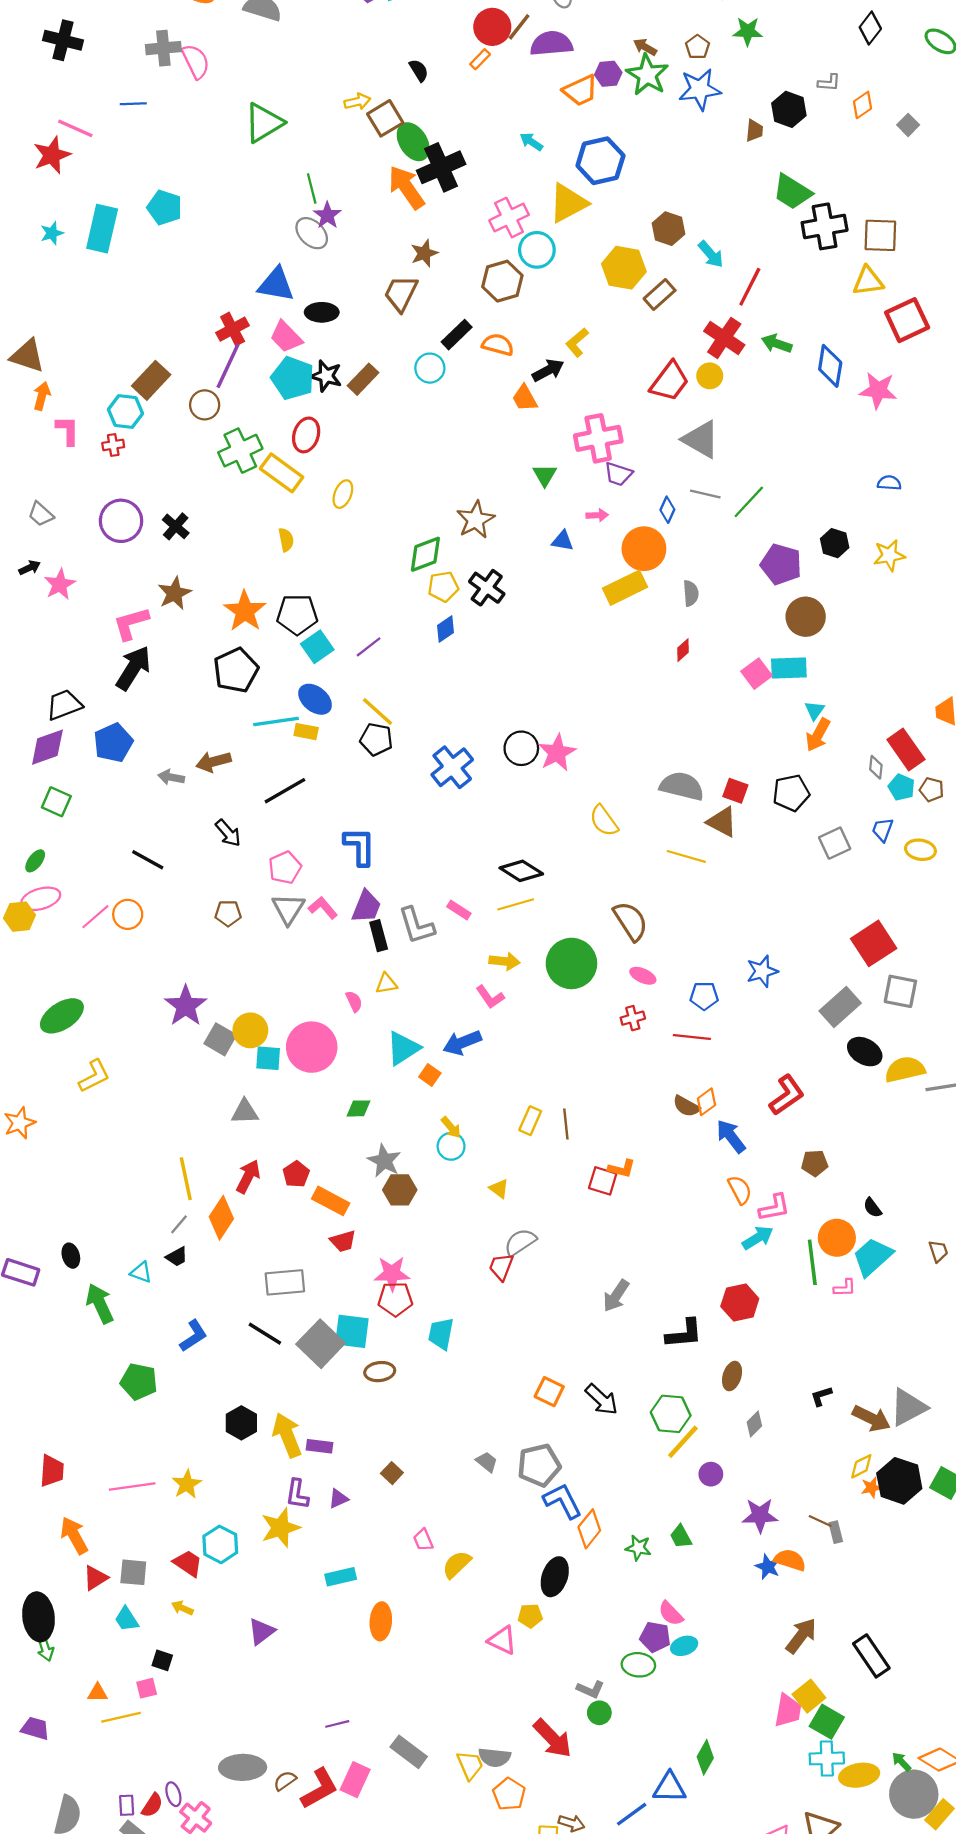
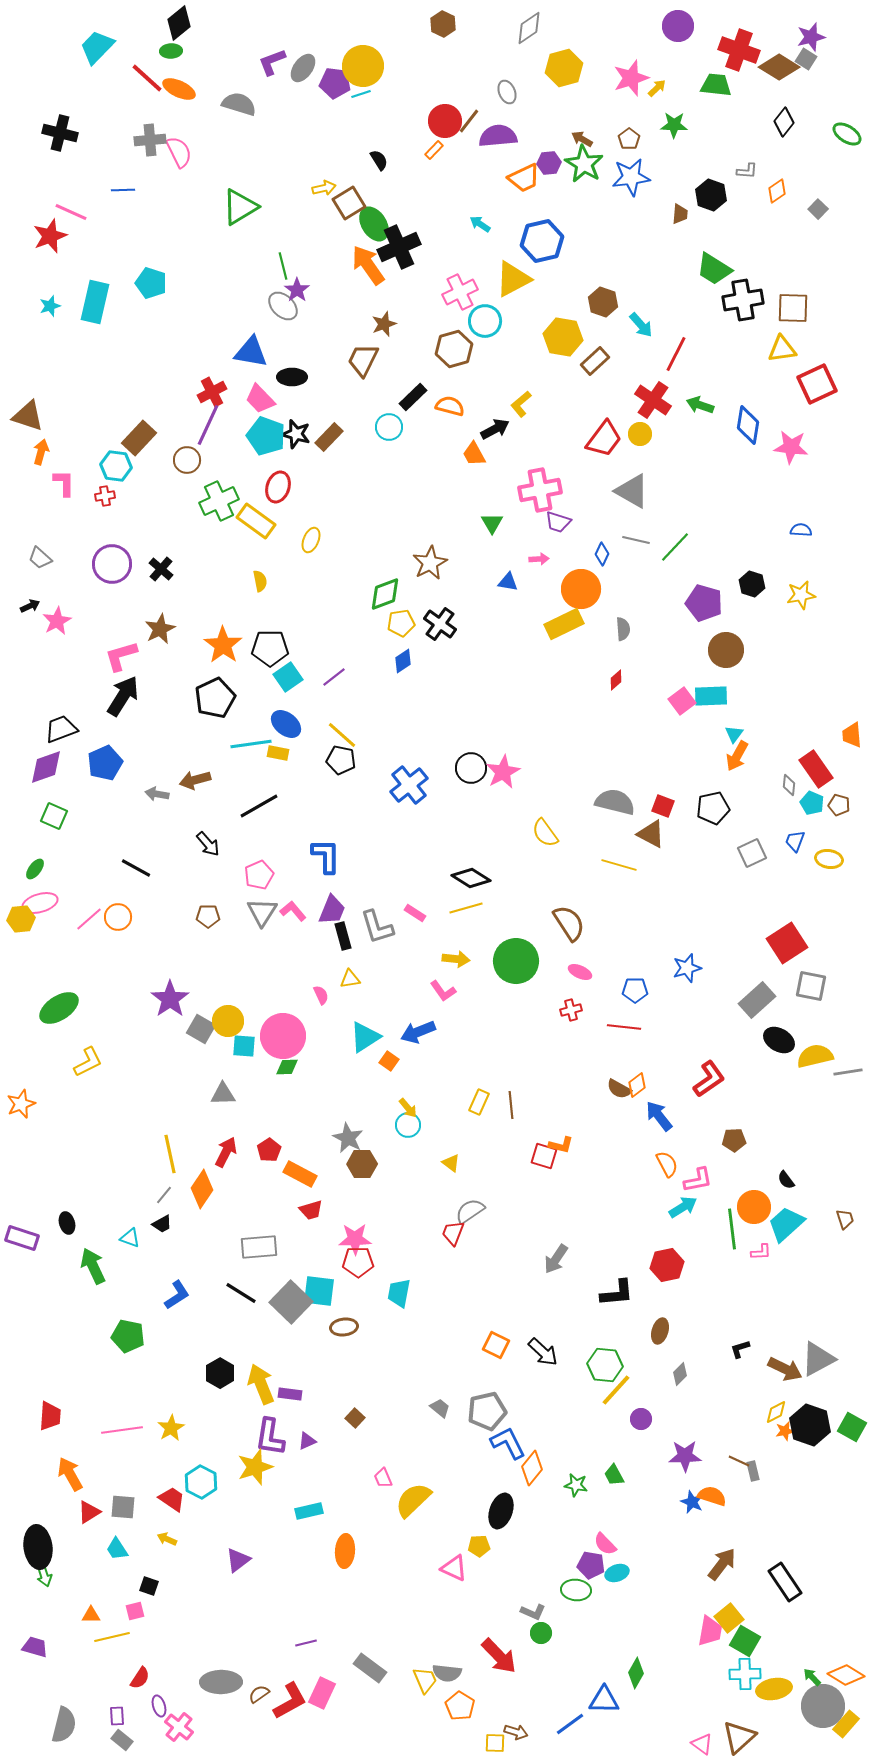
green diamond: (359, 1108) -> (287, 1067), moved
purple L-shape: (297, 1494) -> (270, 1437), size x1.4
yellow semicircle: (457, 1564) -> (413, 1500), size x1.4
red semicircle: (152, 1805) -> (140, 1678), moved

